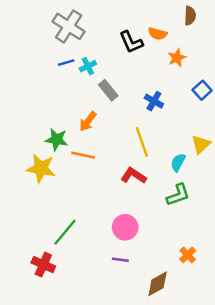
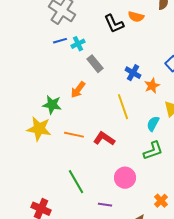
orange star: (177, 58) -> (152, 86), moved
orange line: (83, 155) -> (74, 135), moved
red L-shape: (134, 176) -> (104, 139), moved
pink circle: (125, 227) -> (125, 178), moved
green line: (65, 232) -> (76, 182), moved, turned -70

